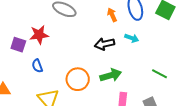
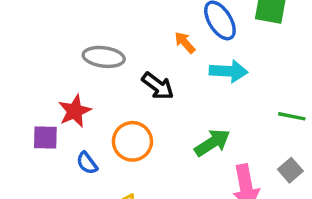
cyan arrow: (132, 38) -> (229, 71), size x1.5
black arrow: (104, 44) -> (158, 86), moved, turned -114
orange circle: (78, 79) -> (132, 141), moved

